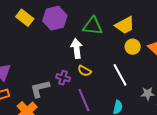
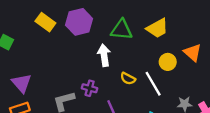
yellow circle: (133, 47) -> (168, 62), moved
yellow semicircle: (85, 71) -> (128, 79), moved

